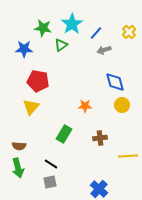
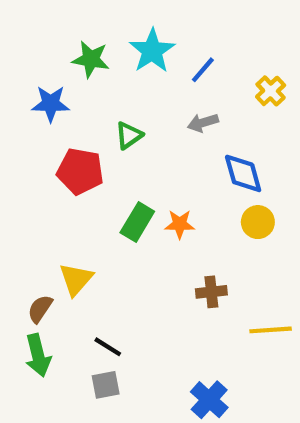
yellow cross: (129, 32) -> (271, 91), moved
green triangle: (61, 45) -> (129, 135), moved
gray arrow: (104, 50) -> (203, 123), moved
yellow triangle: (31, 107) -> (76, 279), moved
green rectangle: (64, 134) -> (137, 222), moved
brown semicircle: (19, 146) -> (40, 309), turned 120

